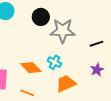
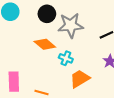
orange diamond: (31, 68) -> (45, 44), moved

